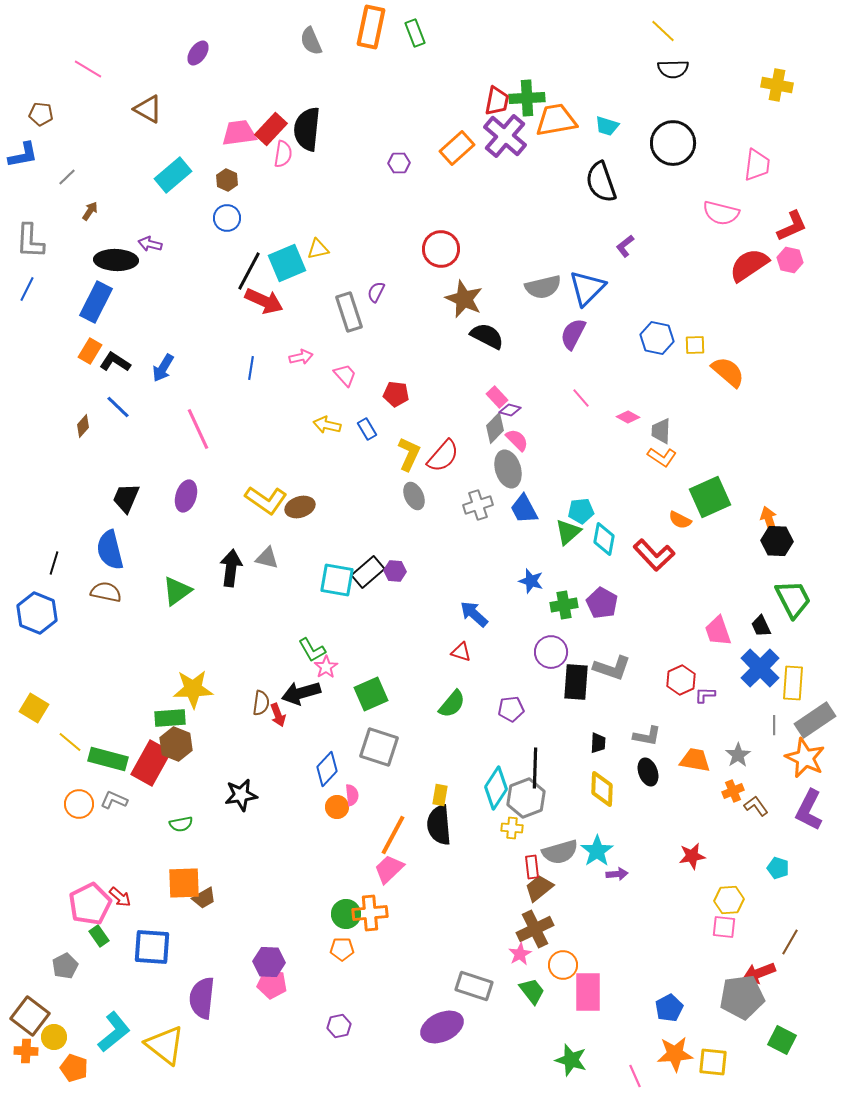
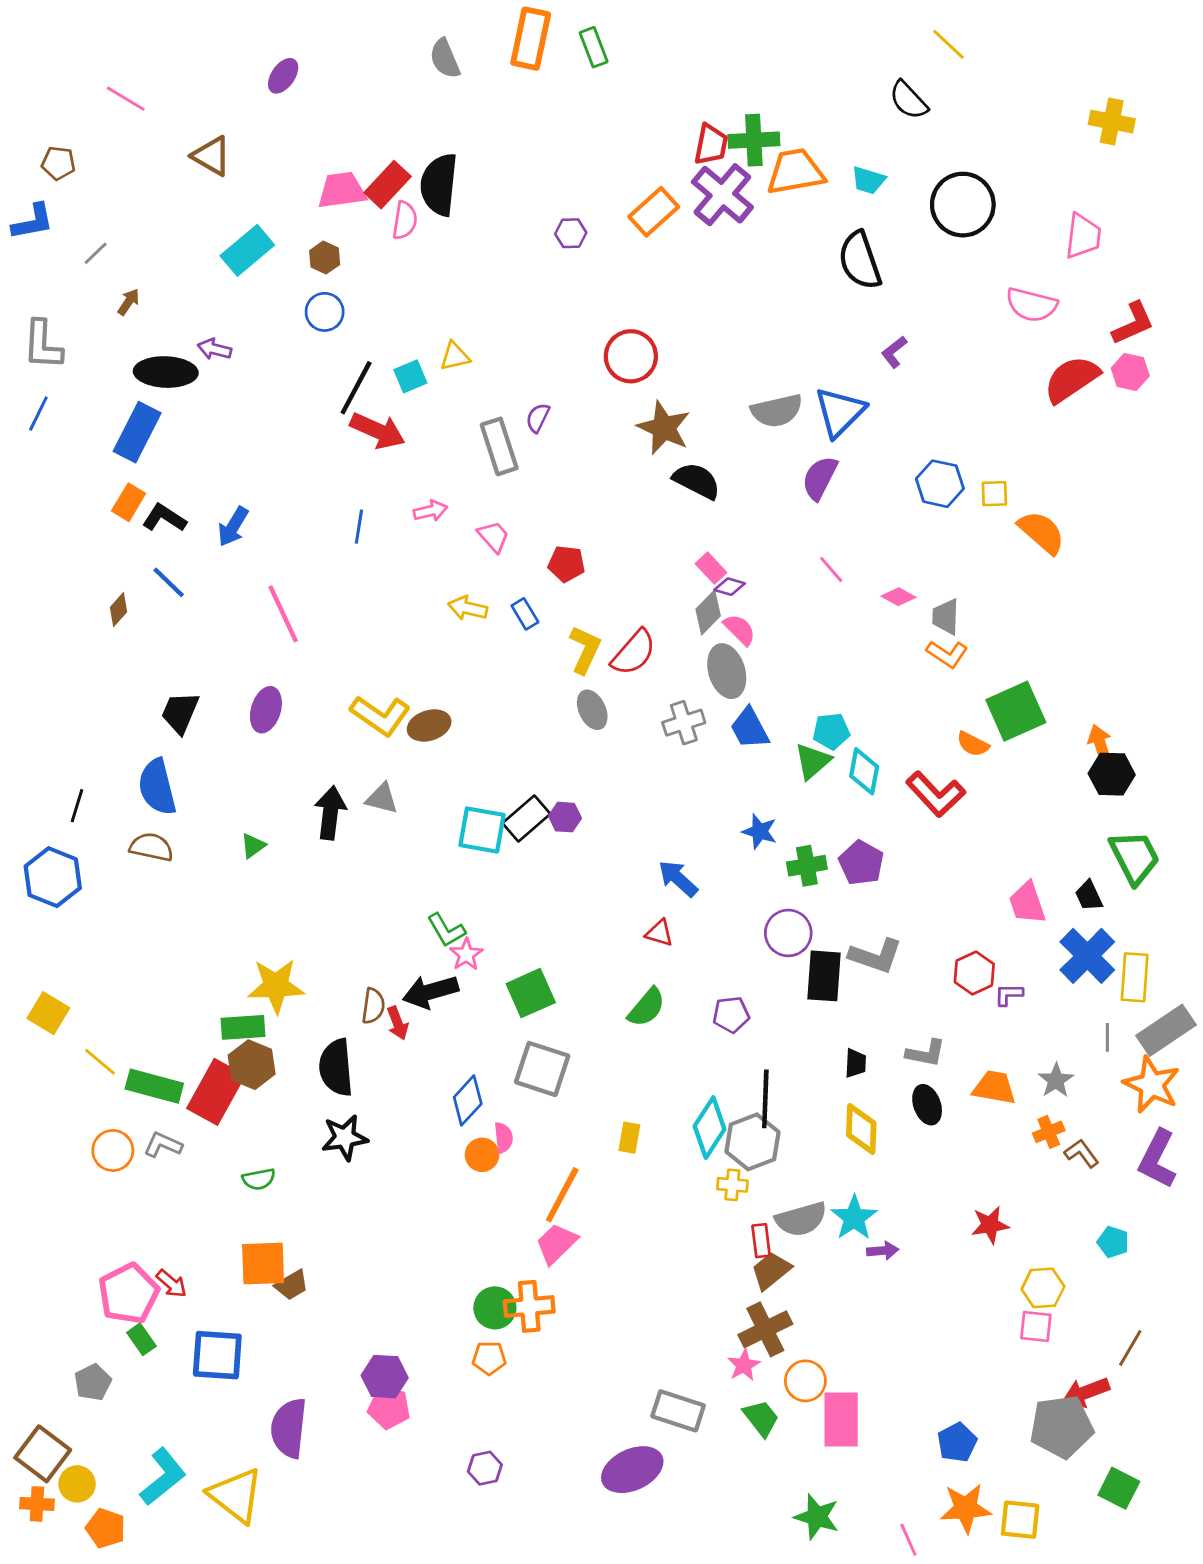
black semicircle: (673, 69) -> (908, 100), moved, turned 48
cyan square: (287, 263) -> (410, 376), size x0.6
green triangle: (177, 591) -> (253, 846), size x0.6
black semicircle: (439, 825) -> (336, 1067), moved

